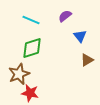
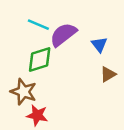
purple semicircle: (65, 16) -> (63, 35), moved, size x1.6
brown star: (19, 74) -> (24, 92), turned -30

